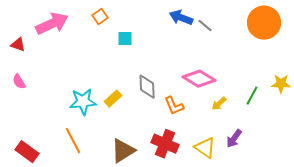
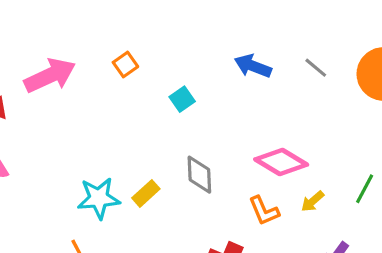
gray line: (205, 26) -> (316, 68), moved
cyan square: (125, 39) -> (182, 99), moved, turned -35
orange L-shape: (174, 106) -> (264, 211), moved

